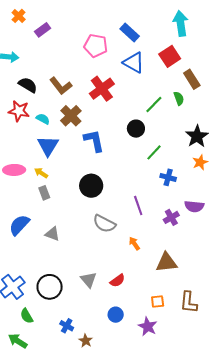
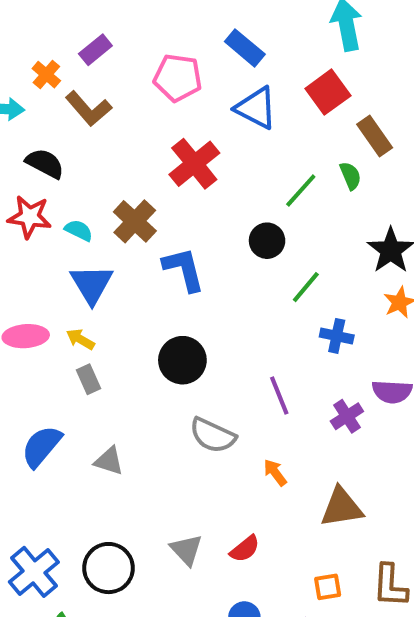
orange cross: (19, 16) -> (46, 75), moved
purple rectangle: (43, 30) -> (95, 50), moved
brown L-shape: (61, 86) -> (88, 109), moved

